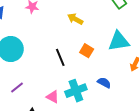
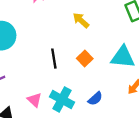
blue semicircle: (104, 83) -> (95, 99), turned 96
cyan cross: (76, 91) -> (62, 99), turned 35

